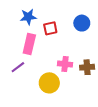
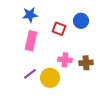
red square: (50, 28) -> (59, 29), moved, turned 32
purple line: (18, 67) -> (30, 74), moved

